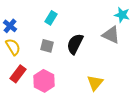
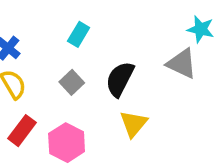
gray square: (47, 46) -> (72, 82), turned 32
yellow triangle: (95, 83) -> (134, 124), moved

